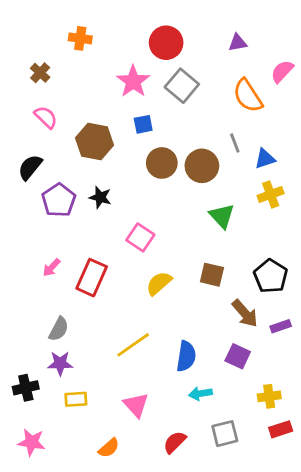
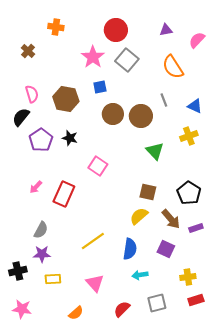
pink semicircle: (282, 71) -> (197, 40), moved
pink semicircle: (46, 117) -> (32, 94), moved, turned 30
blue triangle: (265, 159) -> (195, 106), moved, turned 42
yellow semicircle: (159, 283) -> (139, 216), moved

